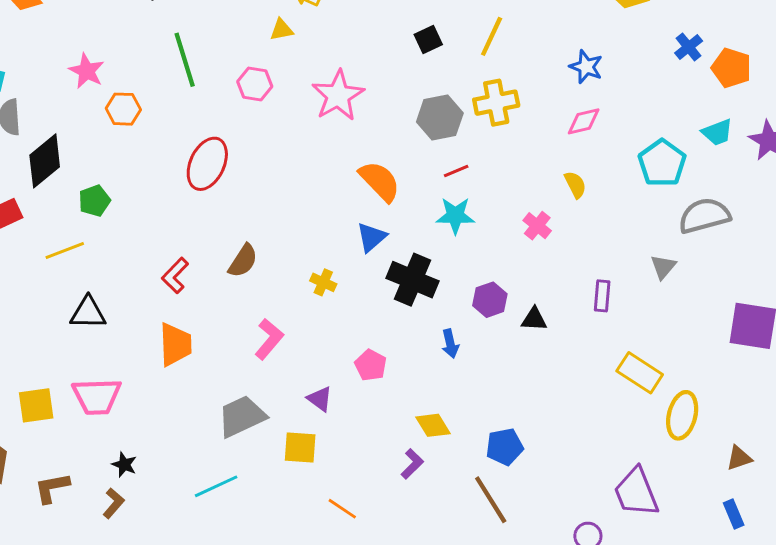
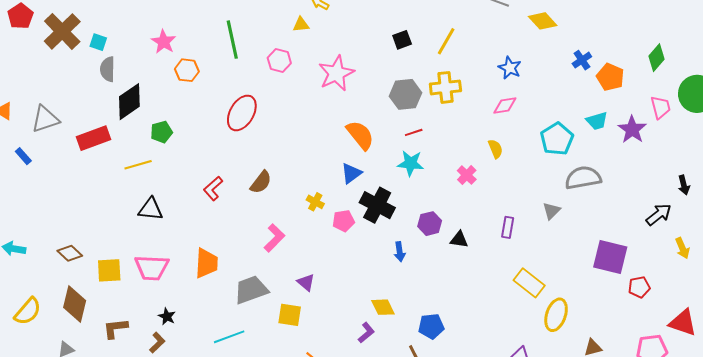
orange trapezoid: (175, 345) -> (206, 263), moved
pink pentagon: (371, 365) -> (343, 221), moved, turned 30

